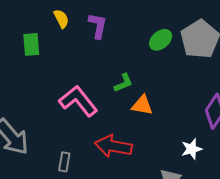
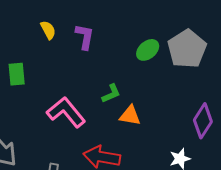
green rectangle: (31, 44) -> (17, 74), moved

